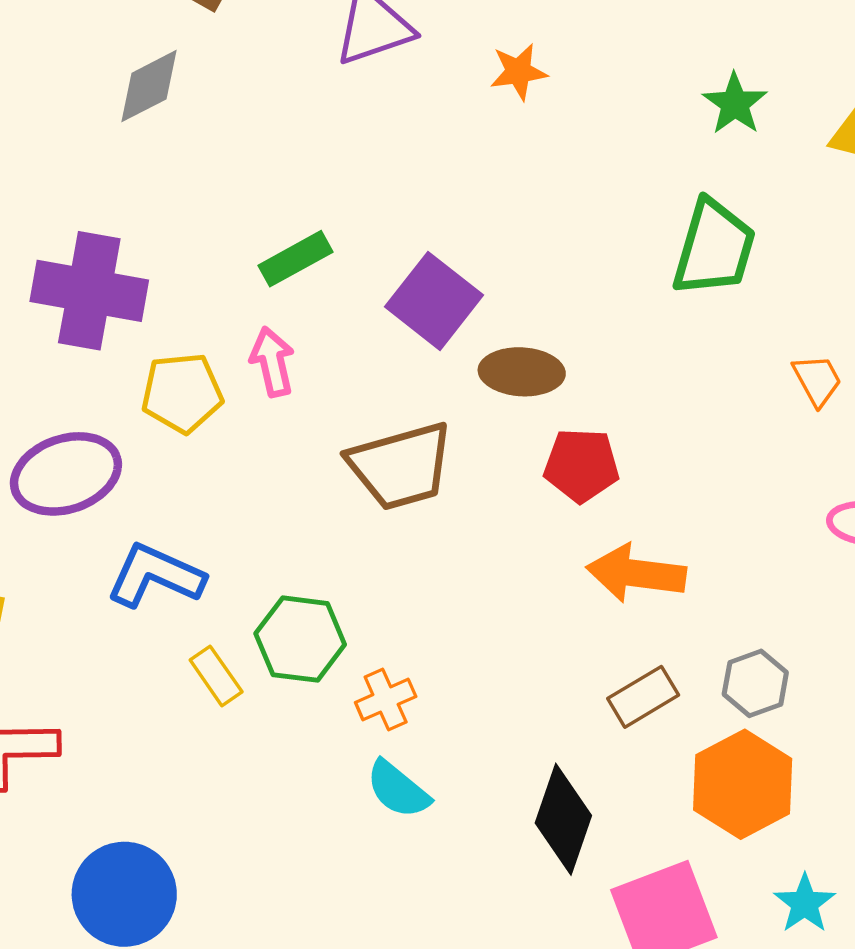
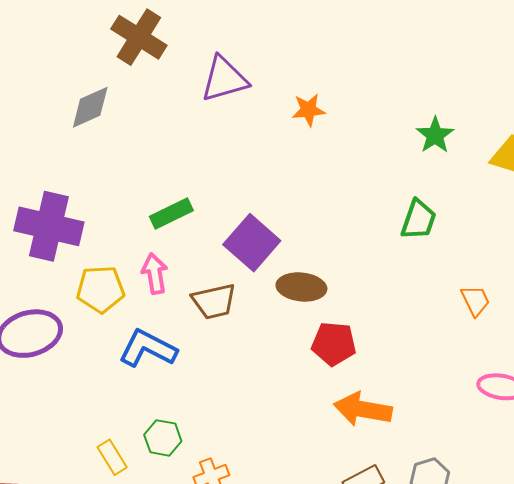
green trapezoid: (714, 248) -> (419, 220), size x0.7
brown trapezoid: (401, 466) -> (214, 301), moved, size x0.7
blue L-shape: (155, 576) -> (148, 348), moved
green hexagon: (300, 639) -> (163, 438), size x0.7

